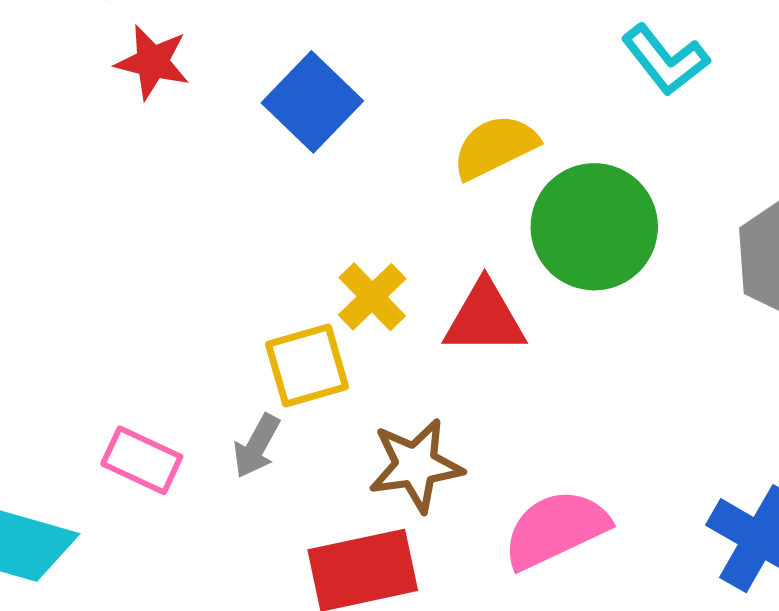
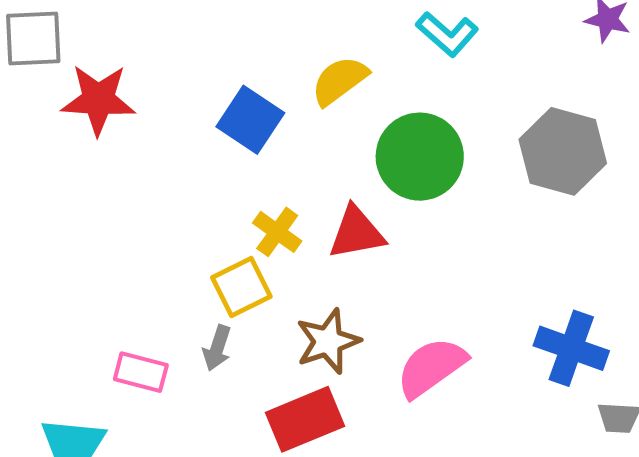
red star: (152, 62) -> (98, 100), size x1.4
blue square: (312, 102) -> (250, 120), moved
yellow semicircle: (495, 147) -> (340, 81), moved

